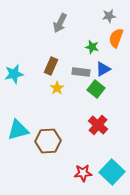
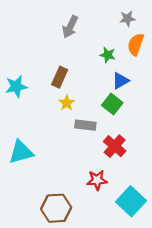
gray rectangle: (81, 72) -> (85, 125), moved
brown hexagon: (48, 141) -> (56, 208), moved
red star: (83, 173) -> (97, 180), moved

